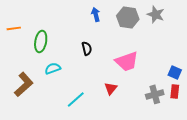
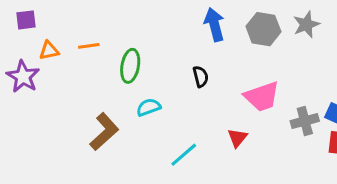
blue arrow: (96, 14) -> (214, 25), size x1.5
gray star: (156, 14) -> (306, 25), turned 30
gray cross: (155, 94) -> (305, 121), moved

